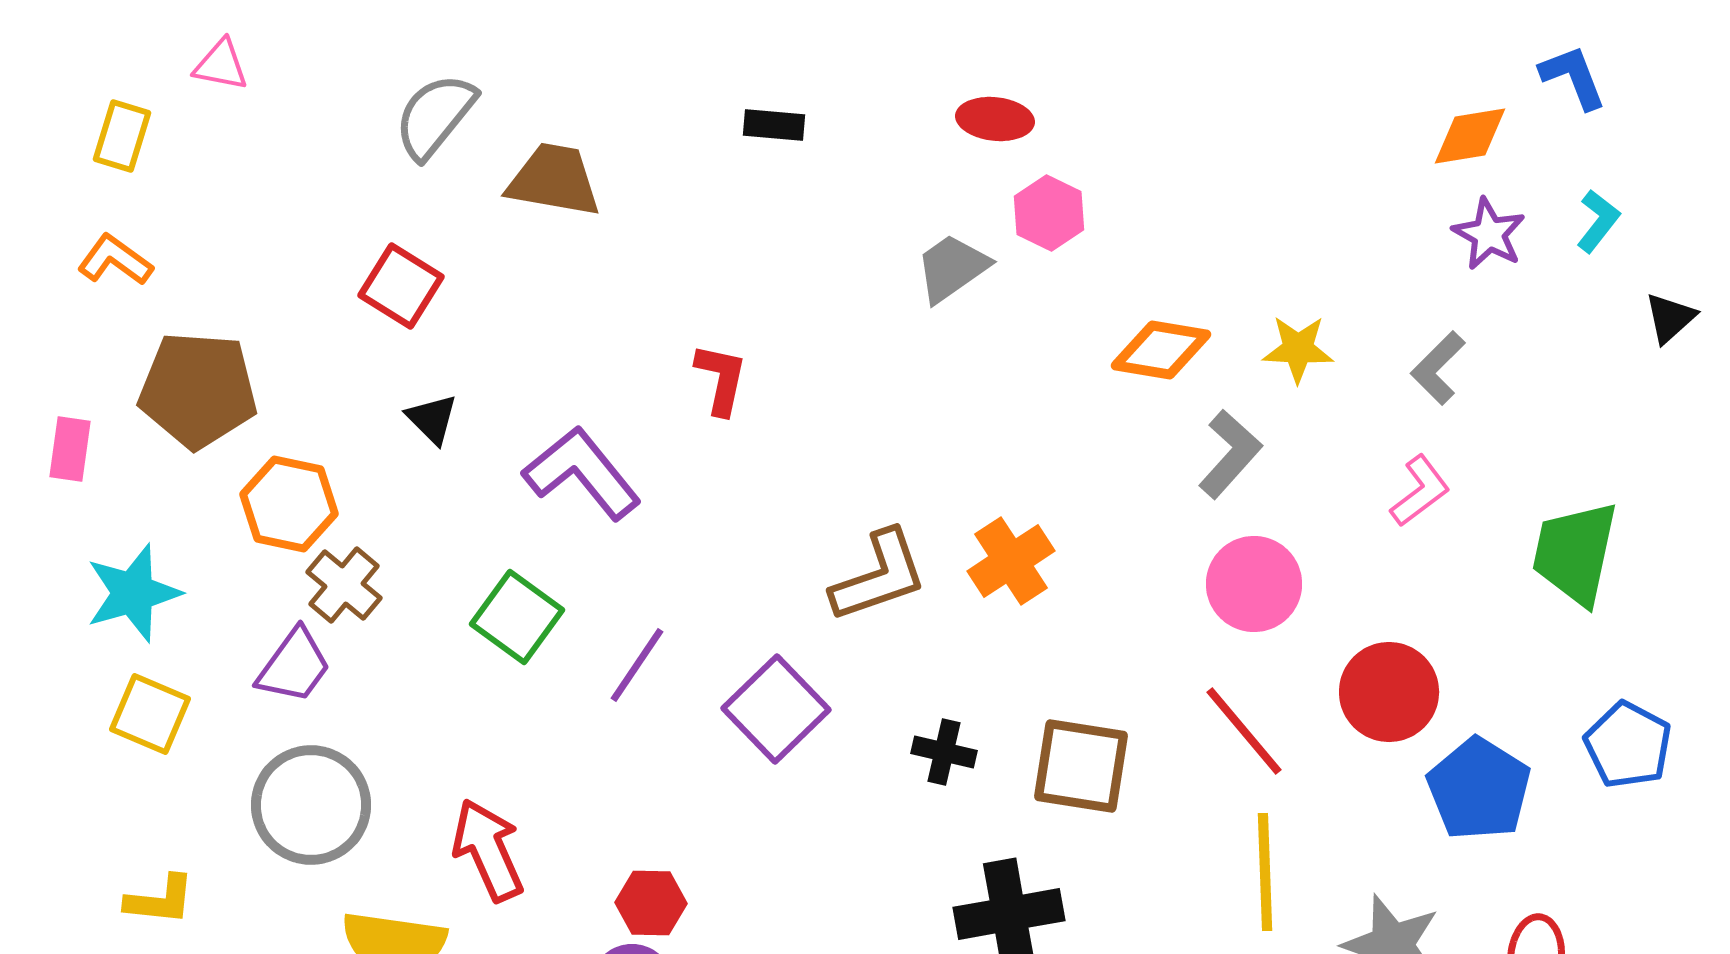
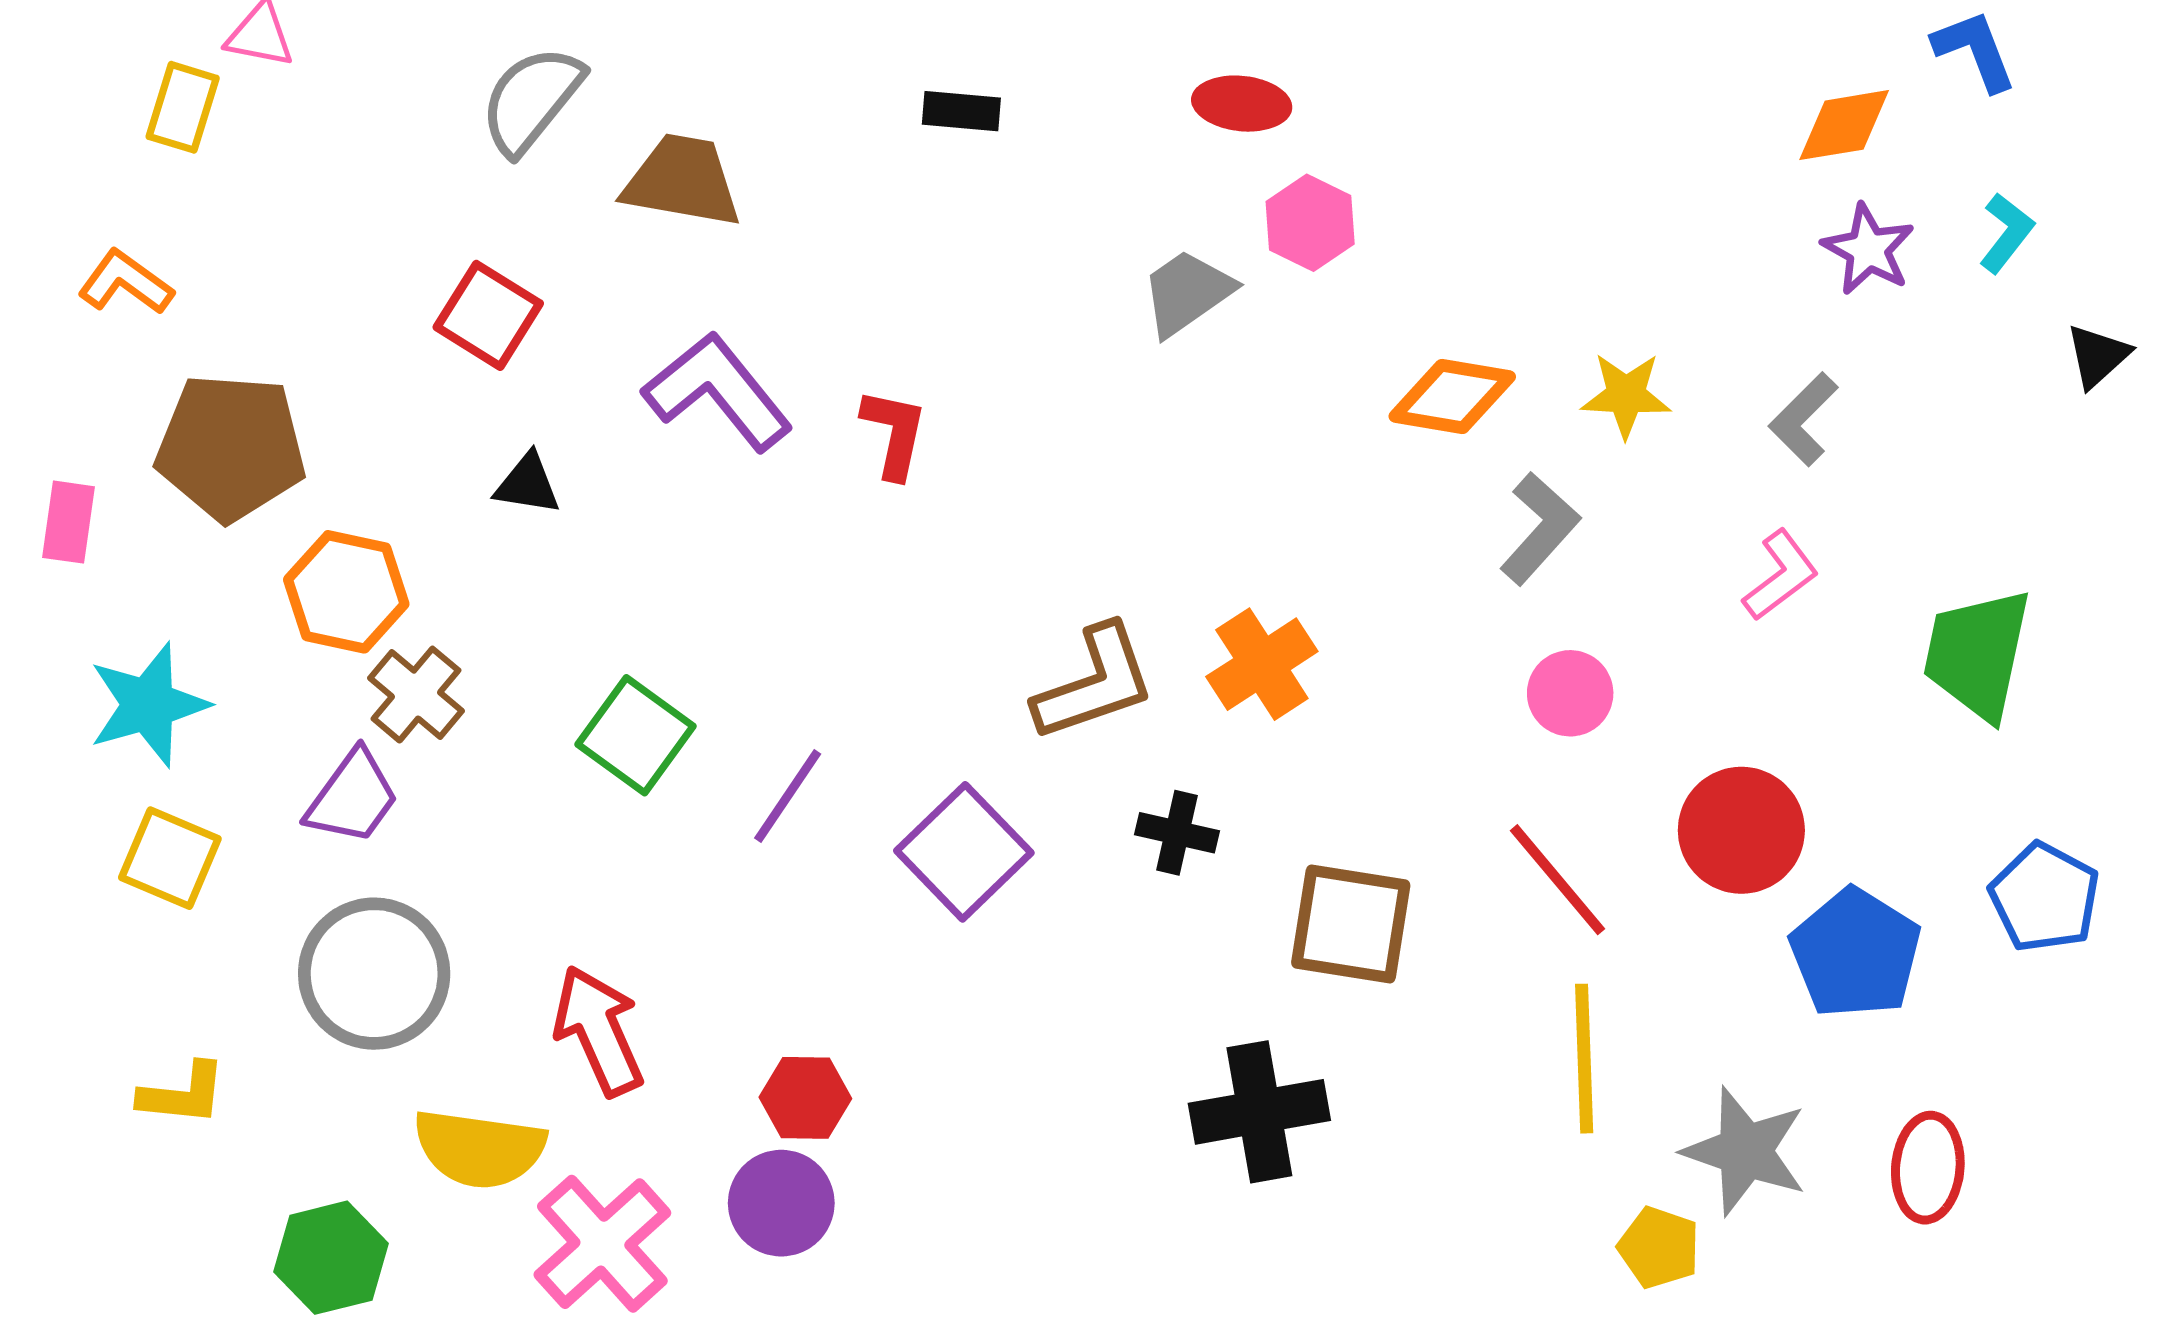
yellow rectangle: (122, 136) -> (183, 107), moved
black triangle: (432, 419) -> (528, 484), turned -36
purple L-shape: (582, 473) -> (718, 391), moved
pink circle: (1254, 584) -> (1570, 693), size x0.7
black cross: (944, 752) -> (1177, 833), moved

